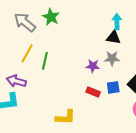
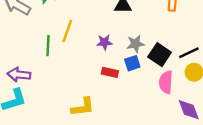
yellow line: (27, 53) -> (67, 31), moved
gray star: (112, 58) -> (135, 44), moved

